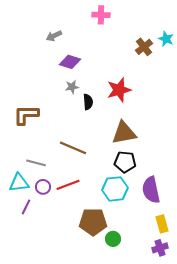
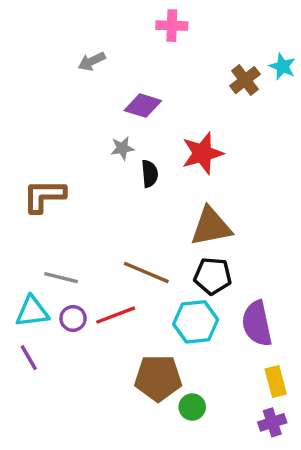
purple diamond: (70, 62) -> (143, 106), moved
brown line: (73, 148) -> (146, 272), moved
purple line: (26, 207) -> (29, 358), moved, turned -56

